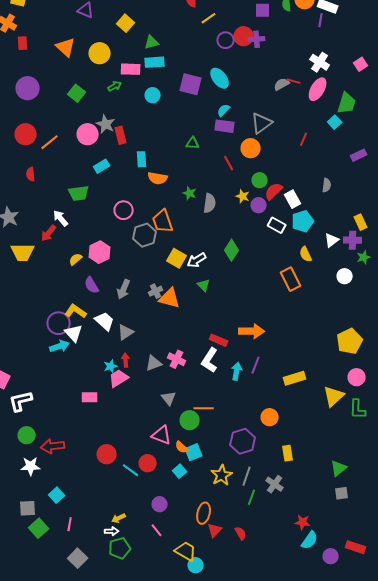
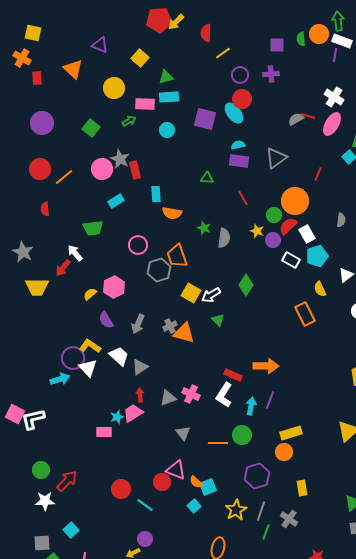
red circle: (244, 36) -> (242, 99), moved
orange triangle: (66, 47) -> (73, 69), moved
cyan semicircle: (224, 110) -> (238, 145), turned 32
orange circle: (251, 148) -> (295, 201), moved, size x1.4
cyan arrow: (60, 346) -> (60, 379), moved
cyan star: (111, 366) -> (117, 417), moved
yellow rectangle: (295, 378) -> (291, 433), moved
white L-shape: (21, 401) -> (33, 419), moved
green circle: (190, 420) -> (242, 435), moved
red arrow: (53, 446) -> (67, 481), turned 140
red circle: (148, 463) -> (162, 482), moved
purple circle: (160, 504) -> (145, 539), moved

